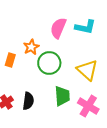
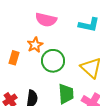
pink semicircle: (58, 28) -> (46, 20), moved, turned -100

